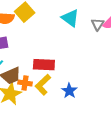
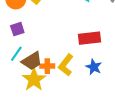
red rectangle: (44, 65) -> (89, 38), moved

